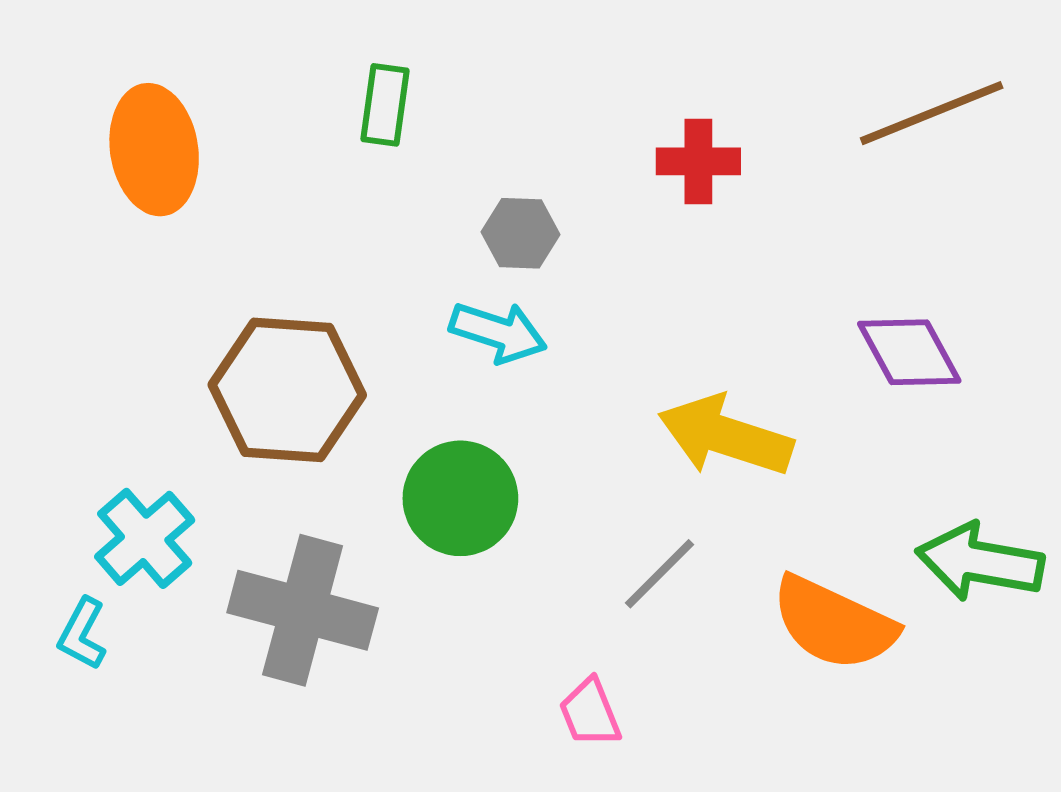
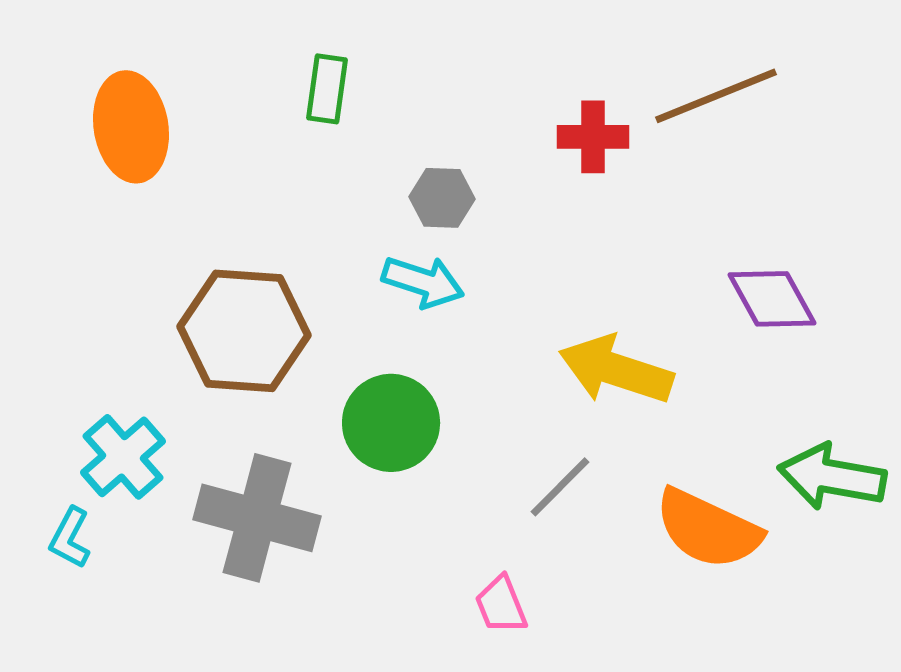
brown line: (932, 113) -> (716, 96), moved

